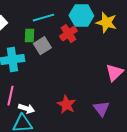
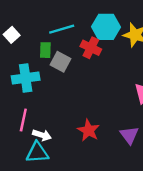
red cross: (68, 34) -> (91, 48), turned -30
gray square: (42, 46) -> (61, 62), turned -30

